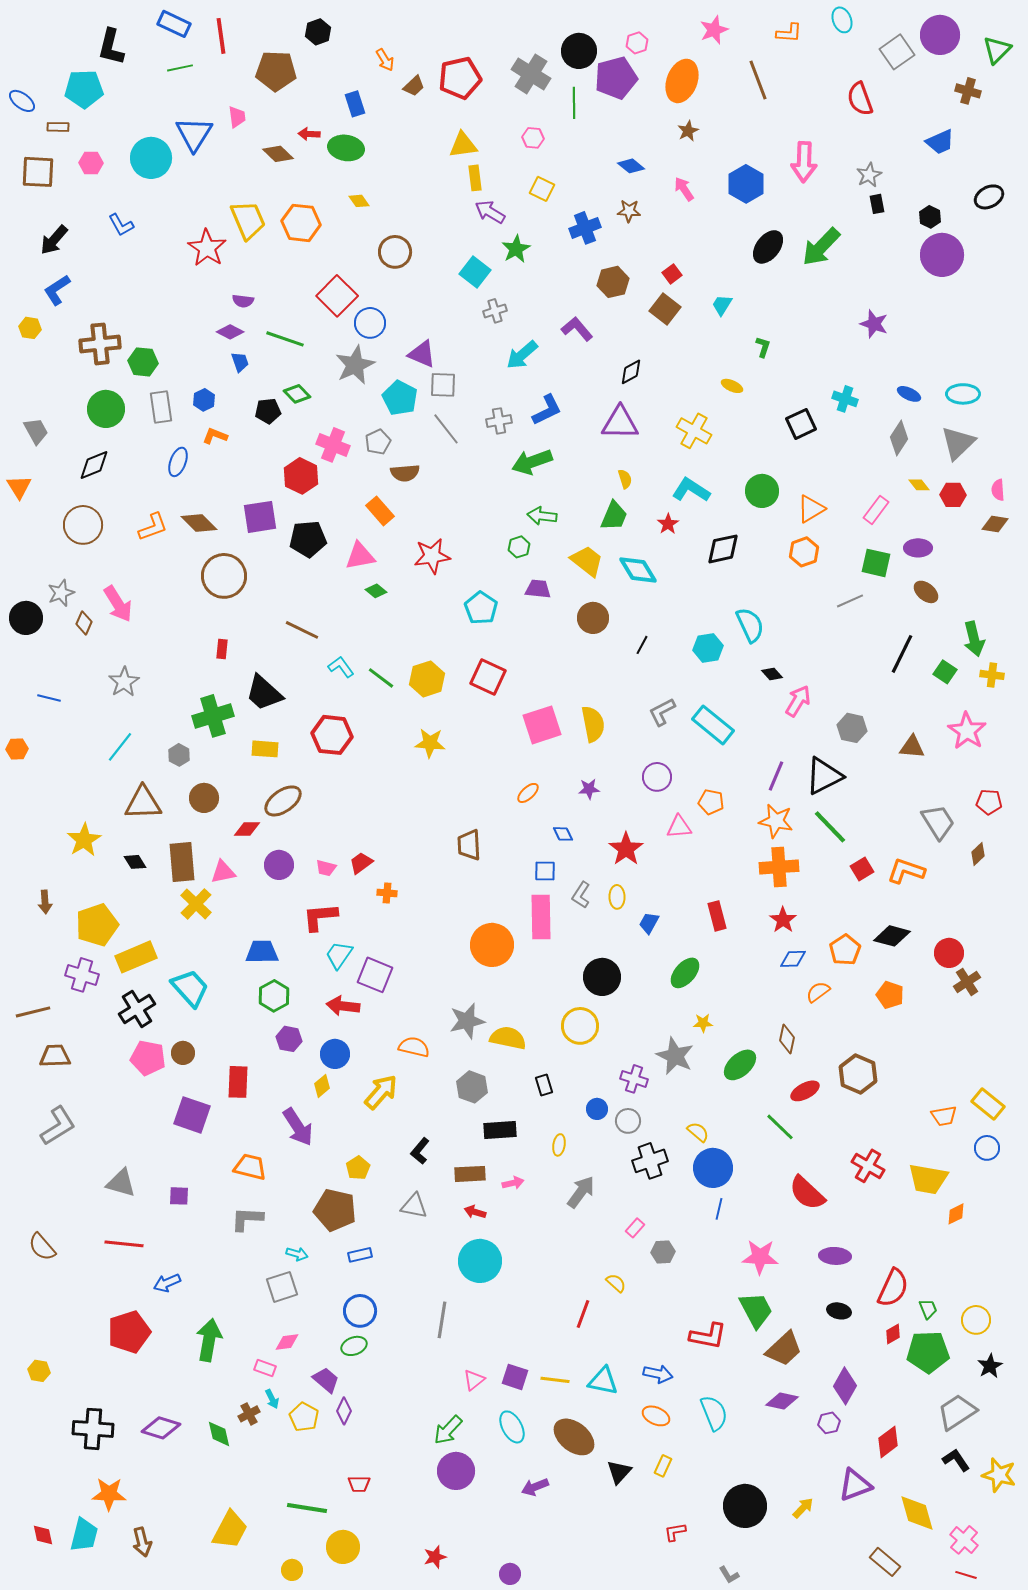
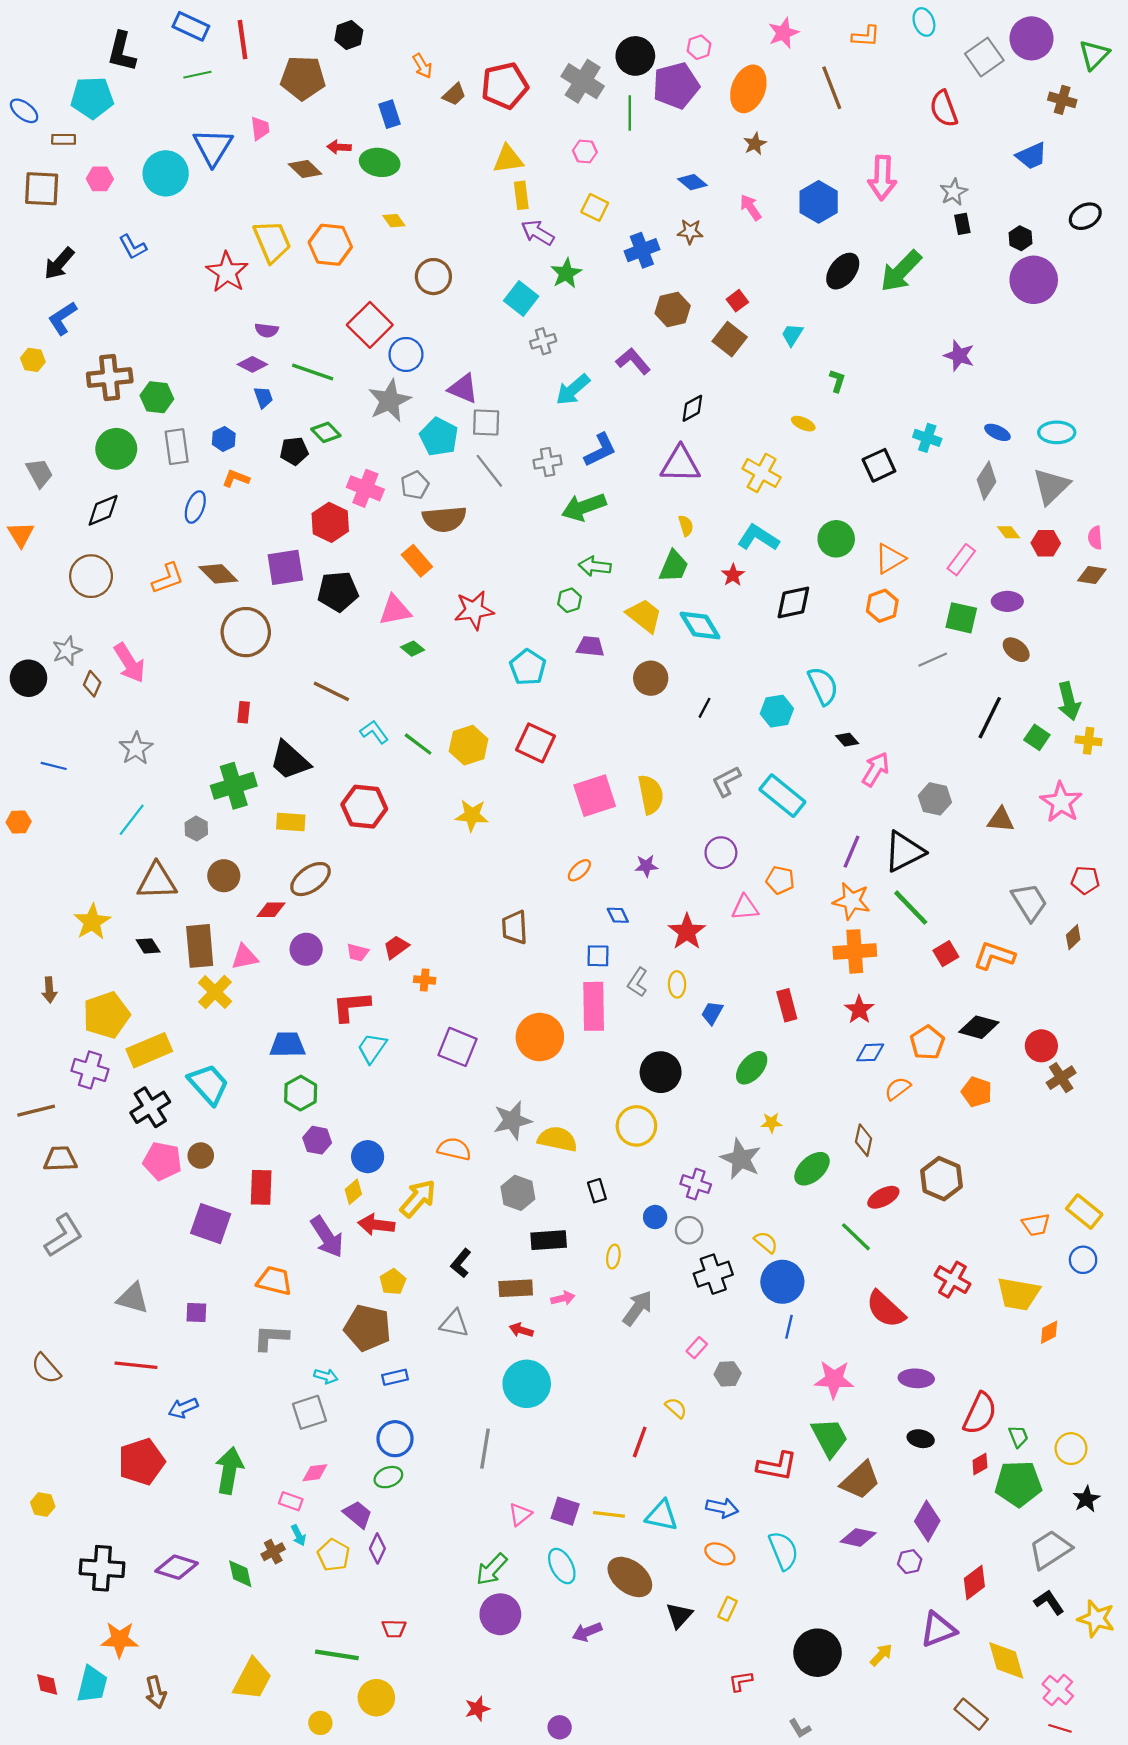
brown semicircle: (405, 473) -> (444, 519), size x1.4
purple square: (375, 975) -> (458, 1047), moved
red arrow: (343, 1006) -> (376, 1225), moved

